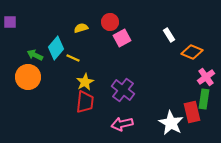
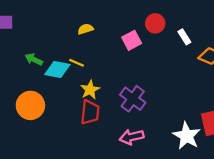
red circle: (110, 22) -> (155, 23), moved
cyan diamond: (56, 48) -> (57, 69), moved, turned 60
orange circle: (28, 77) -> (30, 105), moved

